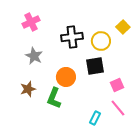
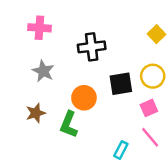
pink cross: (31, 22) -> (39, 28), turned 30
yellow circle: (101, 41) -> (153, 76), moved

